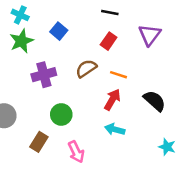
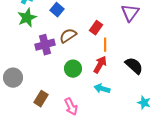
red rectangle: (109, 41) -> (96, 28), moved
brown semicircle: (86, 68) -> (68, 36), moved
orange line: (119, 75) -> (105, 45), turned 72
green circle: (61, 114) -> (73, 69), moved

